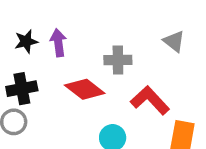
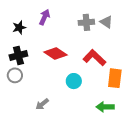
purple arrow: (58, 43) -> (45, 17), moved, turned 35
gray cross: (118, 60) -> (86, 22), moved

